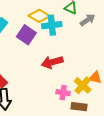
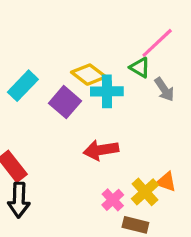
gray arrow: (88, 20) -> (164, 89), turned 84
pink cross: (63, 93) -> (113, 200), turned 32

